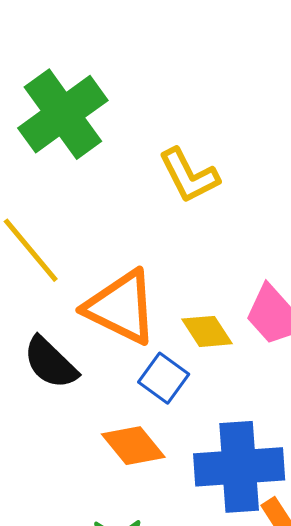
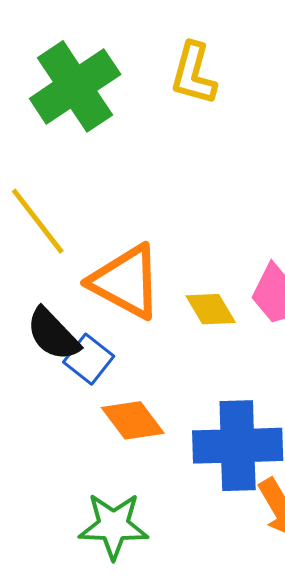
yellow L-shape: (189, 176) -> (193, 74), moved, turned 40
blue square: (164, 378) -> (89, 359), moved

